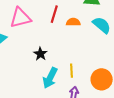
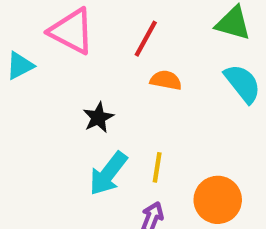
pink triangle: (20, 18) -> (72, 31), turned 30
orange semicircle: (73, 22) -> (166, 80), moved

